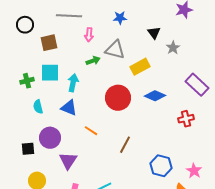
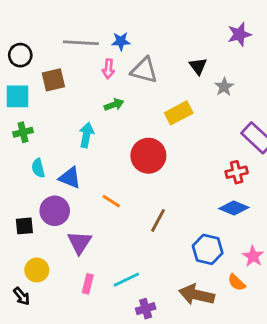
blue star: (120, 18) -> (121, 41), moved
gray triangle: (115, 50) -> (144, 70), moved
cyan square: (50, 73) -> (17, 96), moved
blue diamond: (155, 96) -> (234, 208), moved
blue triangle: (69, 108) -> (70, 178), moved
red cross: (186, 119) -> (237, 172), moved

